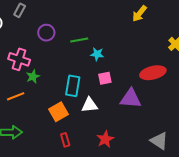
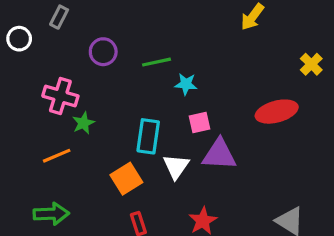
purple triangle: (131, 99) -> (219, 154), moved
white triangle: (90, 105) -> (176, 166), turned -48

